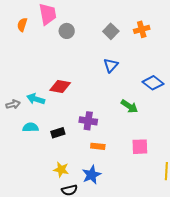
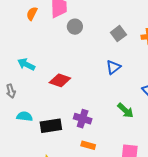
cyan arrow: (36, 99) -> (26, 64), moved
gray arrow: (13, 104) -> (11, 91), turned 80
black rectangle: (58, 133) -> (51, 126), size x1.5

